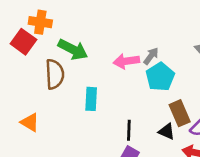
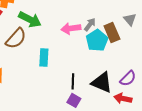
brown semicircle: (55, 74) -> (16, 38), turned 45
brown rectangle: (180, 113) -> (112, 32), moved
black triangle: (167, 131) -> (102, 82), size x1.6

